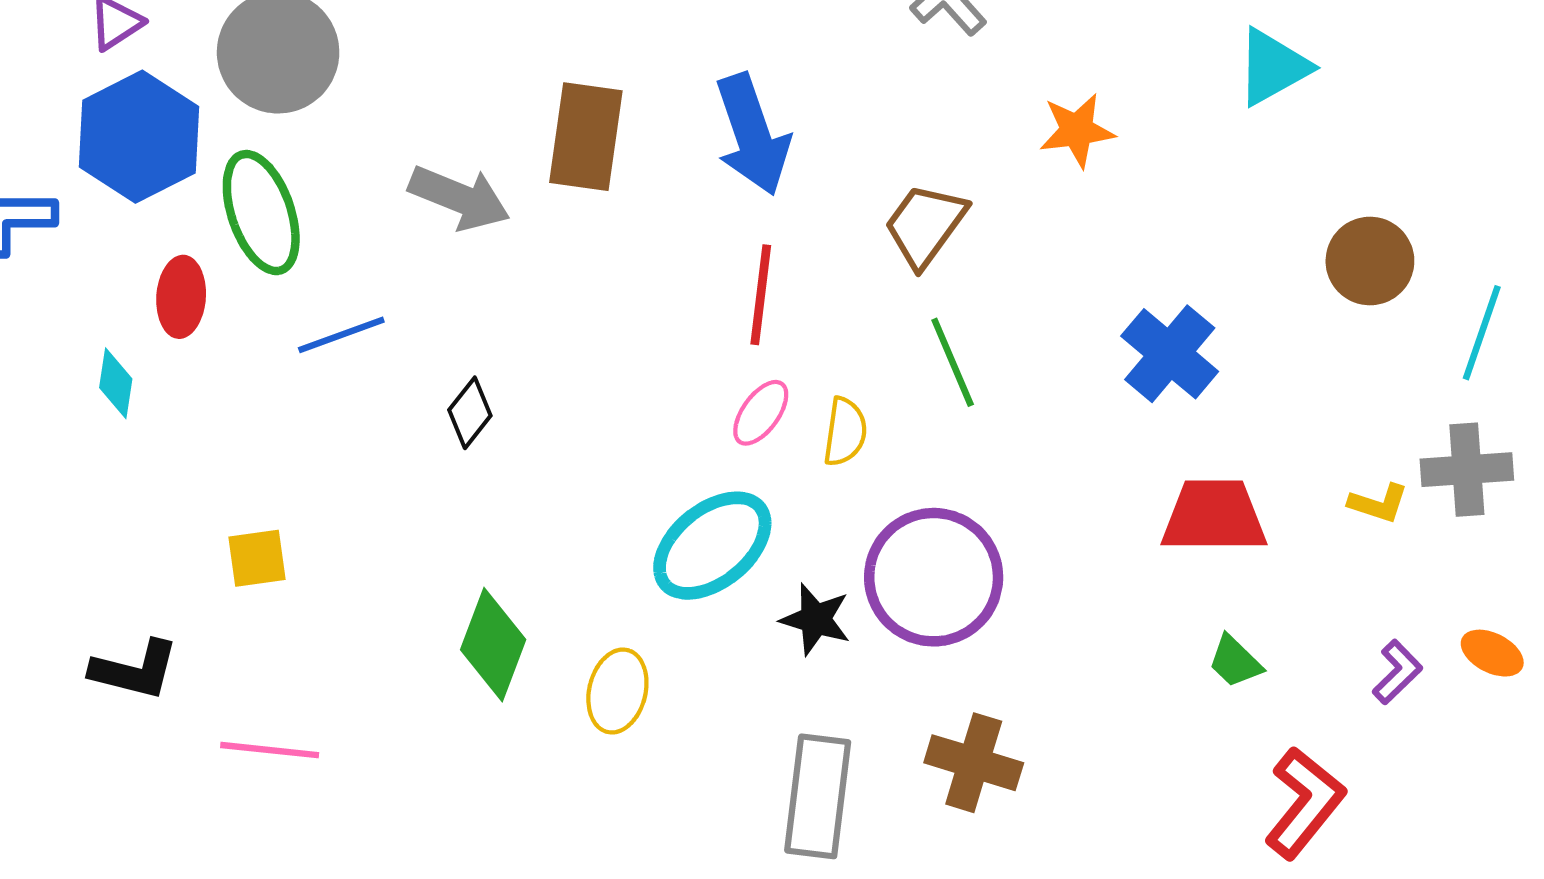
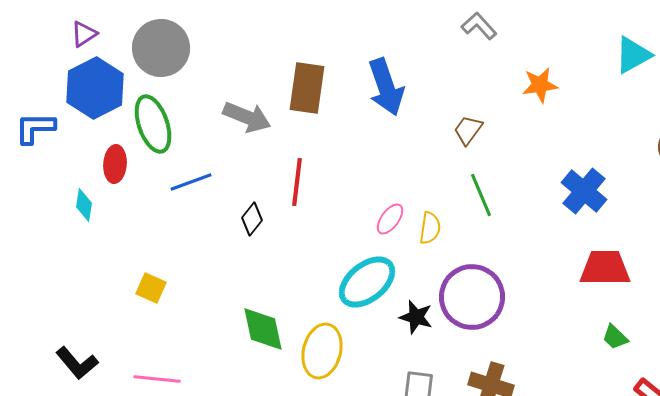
brown trapezoid: (925, 225) -> (468, 130), size x0.7
red line: (761, 295) -> (297, 182), moved
yellow square: (257, 558) -> (151, 288), turned 32
green diamond: (493, 645) -> (263, 329), turned -33
black L-shape: (135, 670) -> (77, 363), moved, turned 36
yellow ellipse: (617, 691) -> (322, 351), size x1.4

